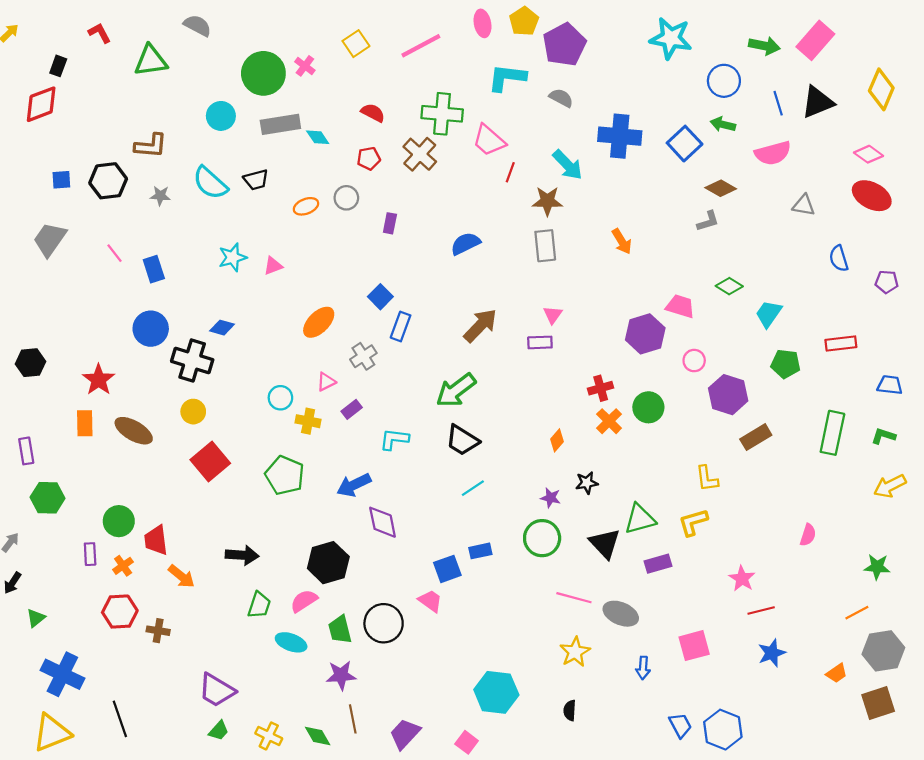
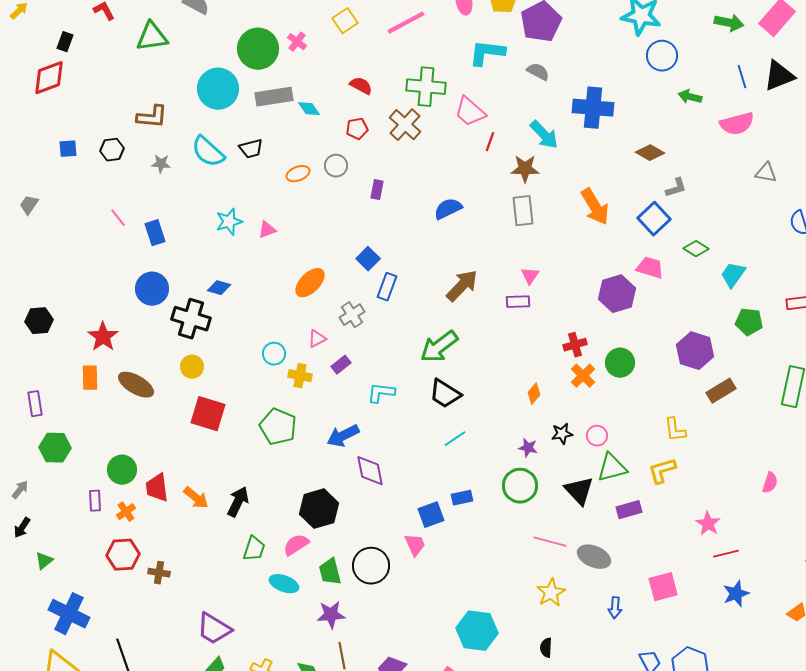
blue circle: (724, 81) -> (662, 56), moved
cyan circle: (221, 116) -> (218, 89), size x1.5
blue square: (685, 144) -> (654, 219), moved
black hexagon: (108, 181) -> (112, 150), size x0.7
brown diamond: (721, 188) -> (650, 153), moved
gray trapezoid: (50, 239) -> (29, 205), moved, size x0.6
orange arrow: (622, 241) -> (595, 207), size x1.5
pink circle: (694, 361) -> (597, 436), moved
red square: (210, 462) -> (208, 414), turned -33
black arrow: (242, 555) -> (238, 502), turned -68
orange arrow: (182, 576) -> (196, 498), moved
pink trapezoid: (430, 601) -> (415, 545), turned 30

